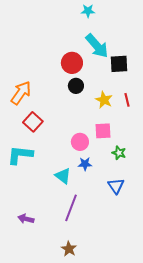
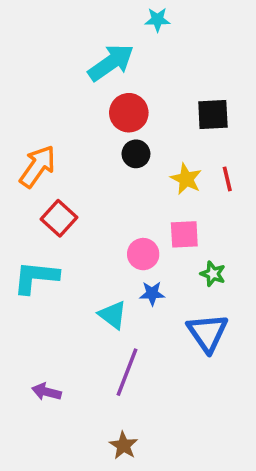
cyan arrow: (97, 46) -> (111, 63), moved, turned -84
blue triangle: (116, 186) -> (208, 333), size x1.4

